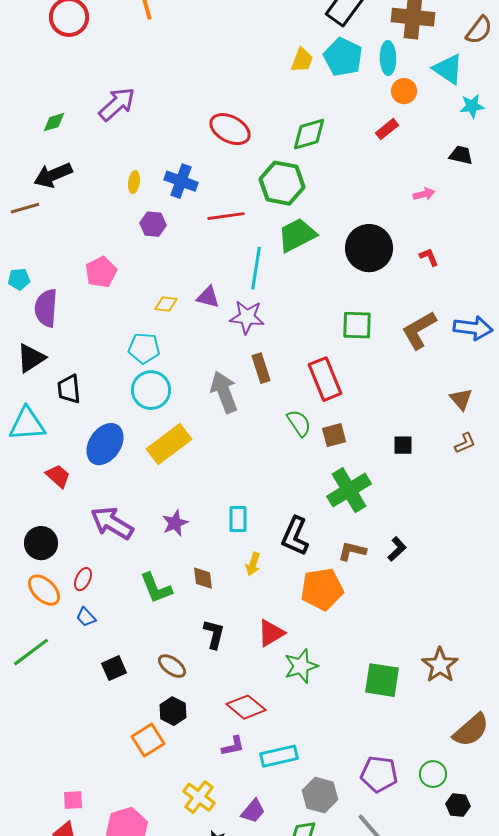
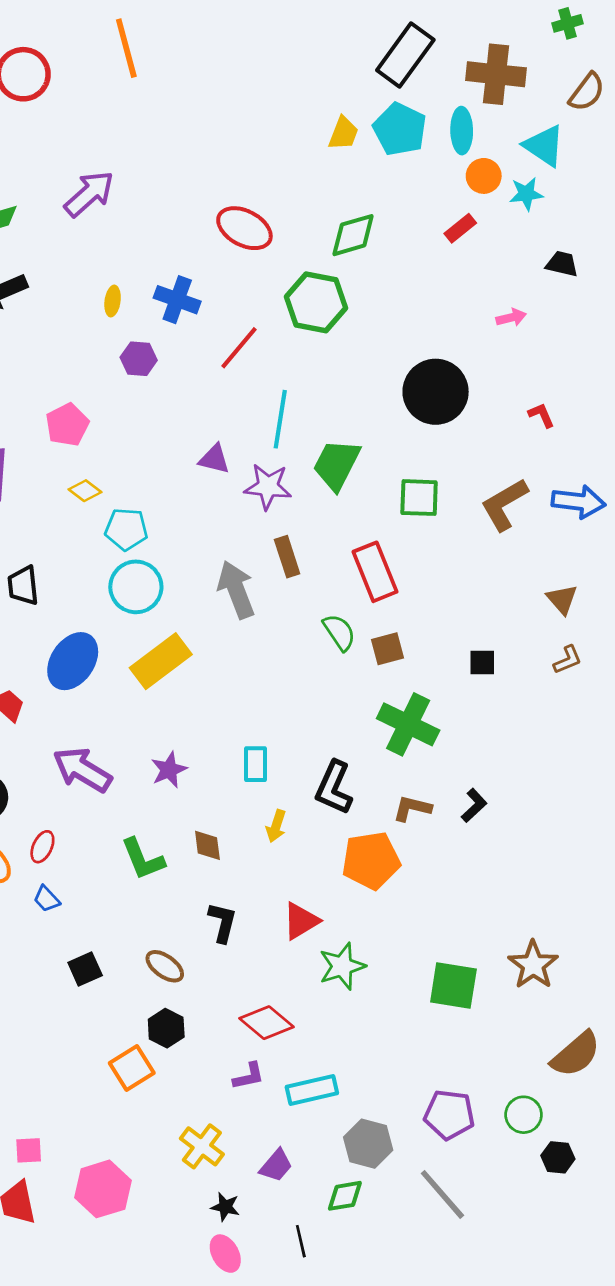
cyan star: (472, 106) -> (526, 194), moved
red line: (226, 216) -> (239, 348), turned -42
green trapezoid: (297, 235) -> (337, 465), moved, turned -36
red L-shape: (429, 257) -> (541, 415), moved
yellow diamond: (166, 304) -> (85, 491), moved, turned 30
green cross: (349, 490) -> (408, 724), turned -33

